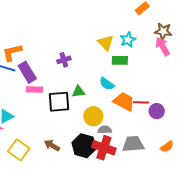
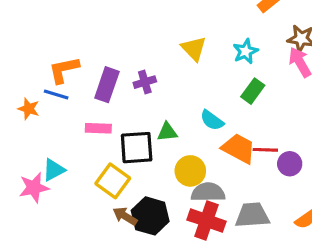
yellow triangle: (106, 43) -> (194, 49), moved
green rectangle: (120, 60) -> (253, 91), moved, turned -56
purple rectangle: (27, 72) -> (107, 85), moved, turned 50
gray semicircle: (105, 130) -> (208, 192), size x1.5
black hexagon: (84, 146) -> (150, 216), moved
yellow square: (19, 150) -> (113, 181), moved

